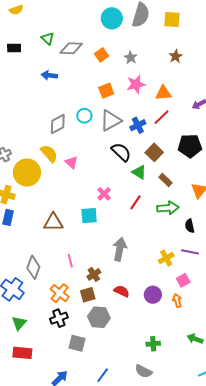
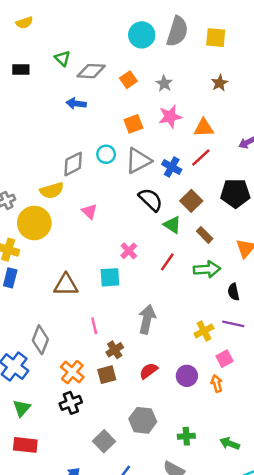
blue arrow: (49, 75) -> (76, 103), moved
blue cross: (138, 125) -> (172, 167), turned -35
yellow semicircle: (49, 153) -> (52, 190), moved, turned 114
pink line: (70, 261) -> (94, 326), moved
red semicircle: (122, 291) -> (149, 371), turned -63
gray hexagon: (99, 317) -> (143, 420), moved
green arrow: (195, 339) -> (230, 443), moved
gray square: (77, 343) -> (104, 441), moved, turned 30

